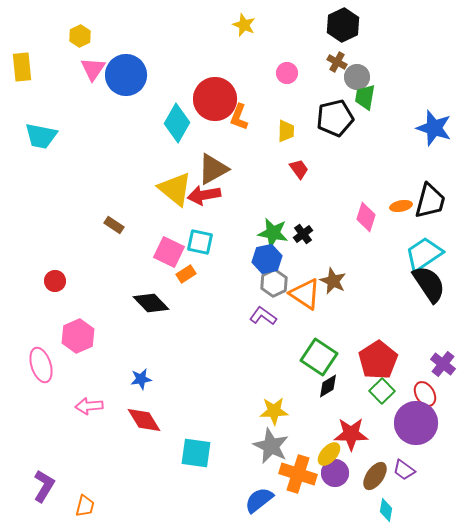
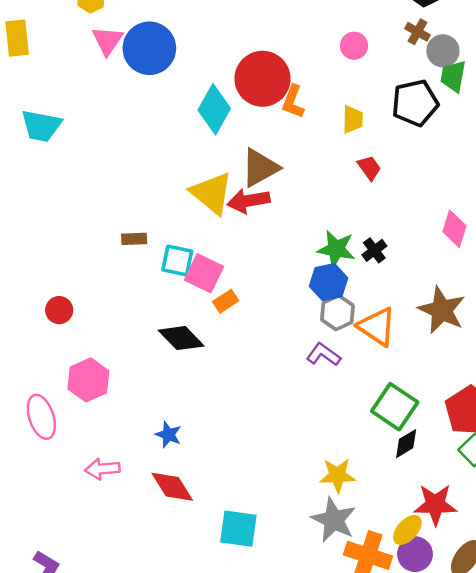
brown rectangle: (114, 225) -> (134, 239), turned -36
cyan square: (200, 242) -> (177, 261), moved
brown star: (333, 281) -> (442, 310), moved, size x1.4
blue star: (141, 379) -> (168, 435), turned 30

